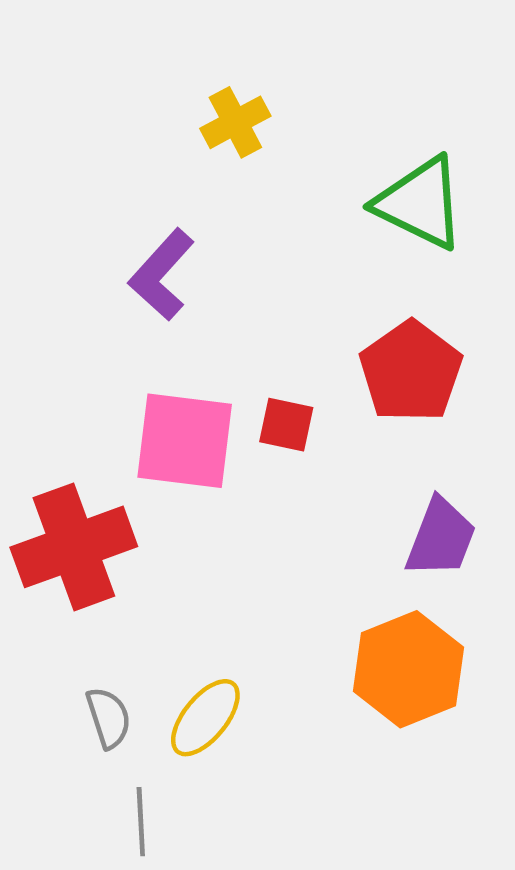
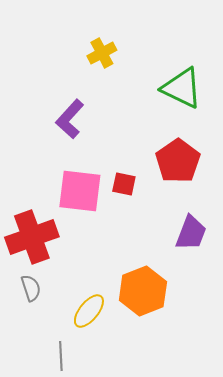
orange hexagon: (408, 669) -> (143, 291), moved
gray semicircle: (108, 718) -> (31, 288), moved

